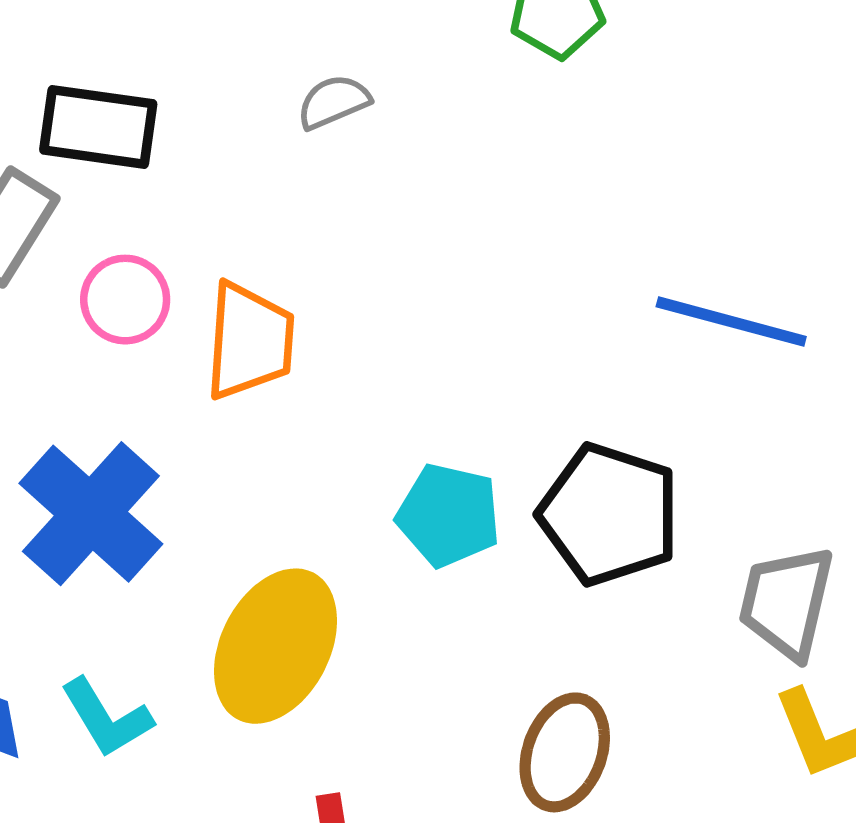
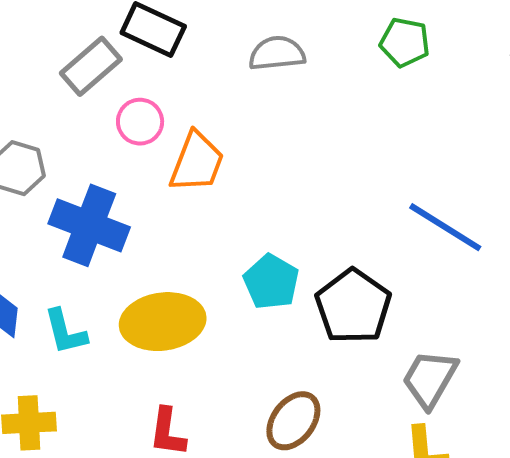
gray semicircle: (334, 102) -> (277, 53), size x1.4
blue cross: (91, 514) -> (89, 225), turned -38
yellow ellipse: (276, 646) -> (163, 322), turned 38

